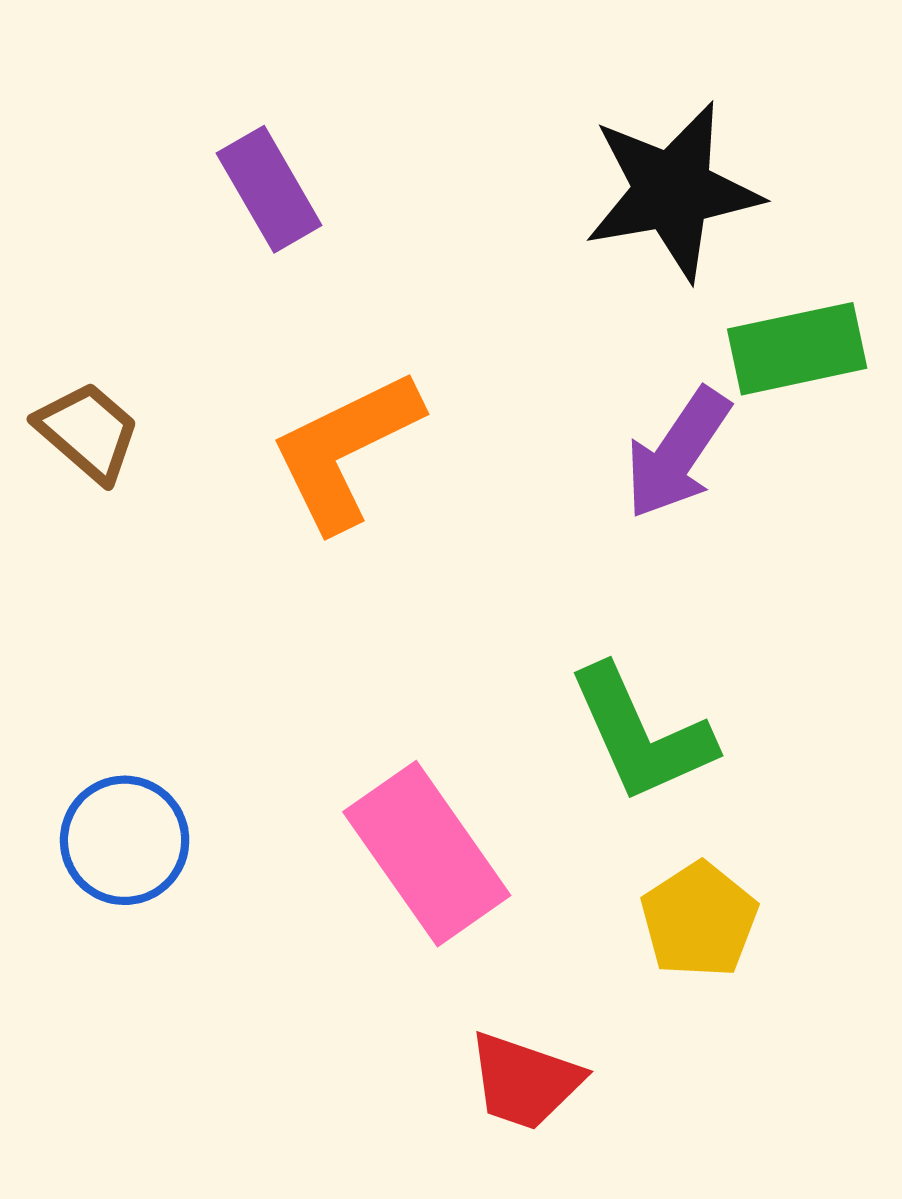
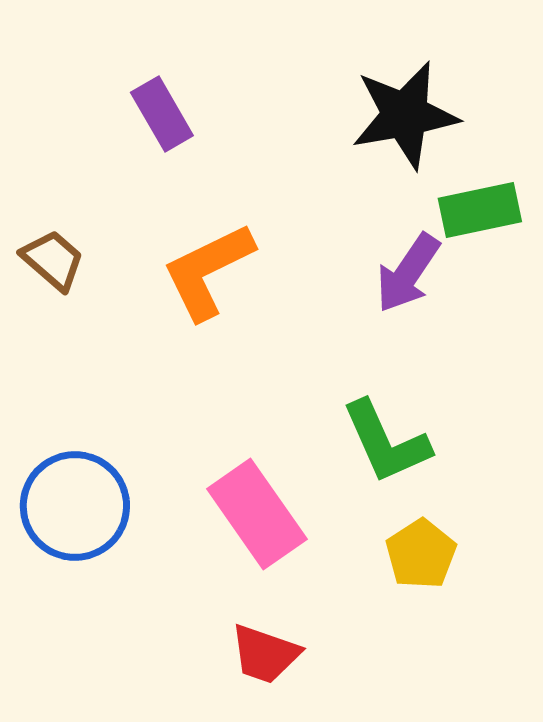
blue circle: (125, 840) -> (75, 506), size x1.4
red trapezoid: (525, 1081) -> (265, 654), moved

